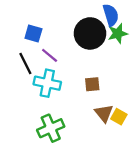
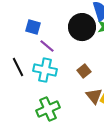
black line: (25, 64) -> (18, 67), moved
brown square: (92, 84) -> (84, 71), turned -32

